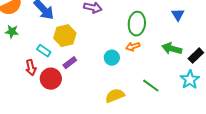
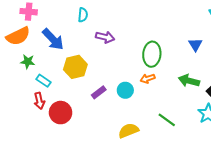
green star: (12, 32) -> (28, 62), moved
cyan rectangle: (44, 51) -> (44, 81), moved
purple rectangle: (70, 63) -> (99, 92), moved

